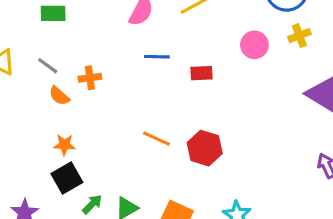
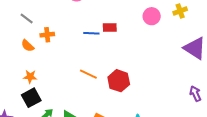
blue line: (157, 57) -> (91, 33), moved
gray line: (48, 66) -> (27, 19), moved
red rectangle: (201, 73) -> (110, 27), moved

